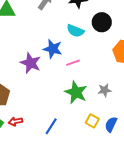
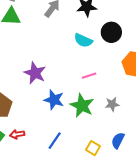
blue star: (53, 49) -> (54, 100), moved
pink line: (73, 63) -> (89, 76), moved
yellow square: (92, 121) -> (93, 148), moved

